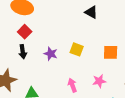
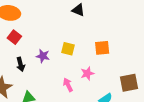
black arrow: (23, 52) -> (21, 64), moved
pink star: (99, 81) -> (87, 73), moved

